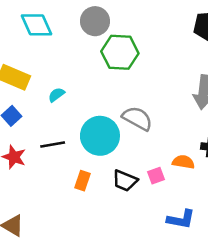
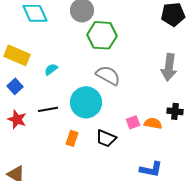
gray semicircle: (137, 118) -> (108, 75), moved
pink square: (156, 176) -> (133, 122), moved

